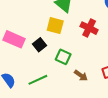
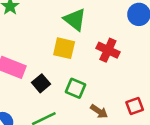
black square: (40, 45) -> (41, 83), moved

